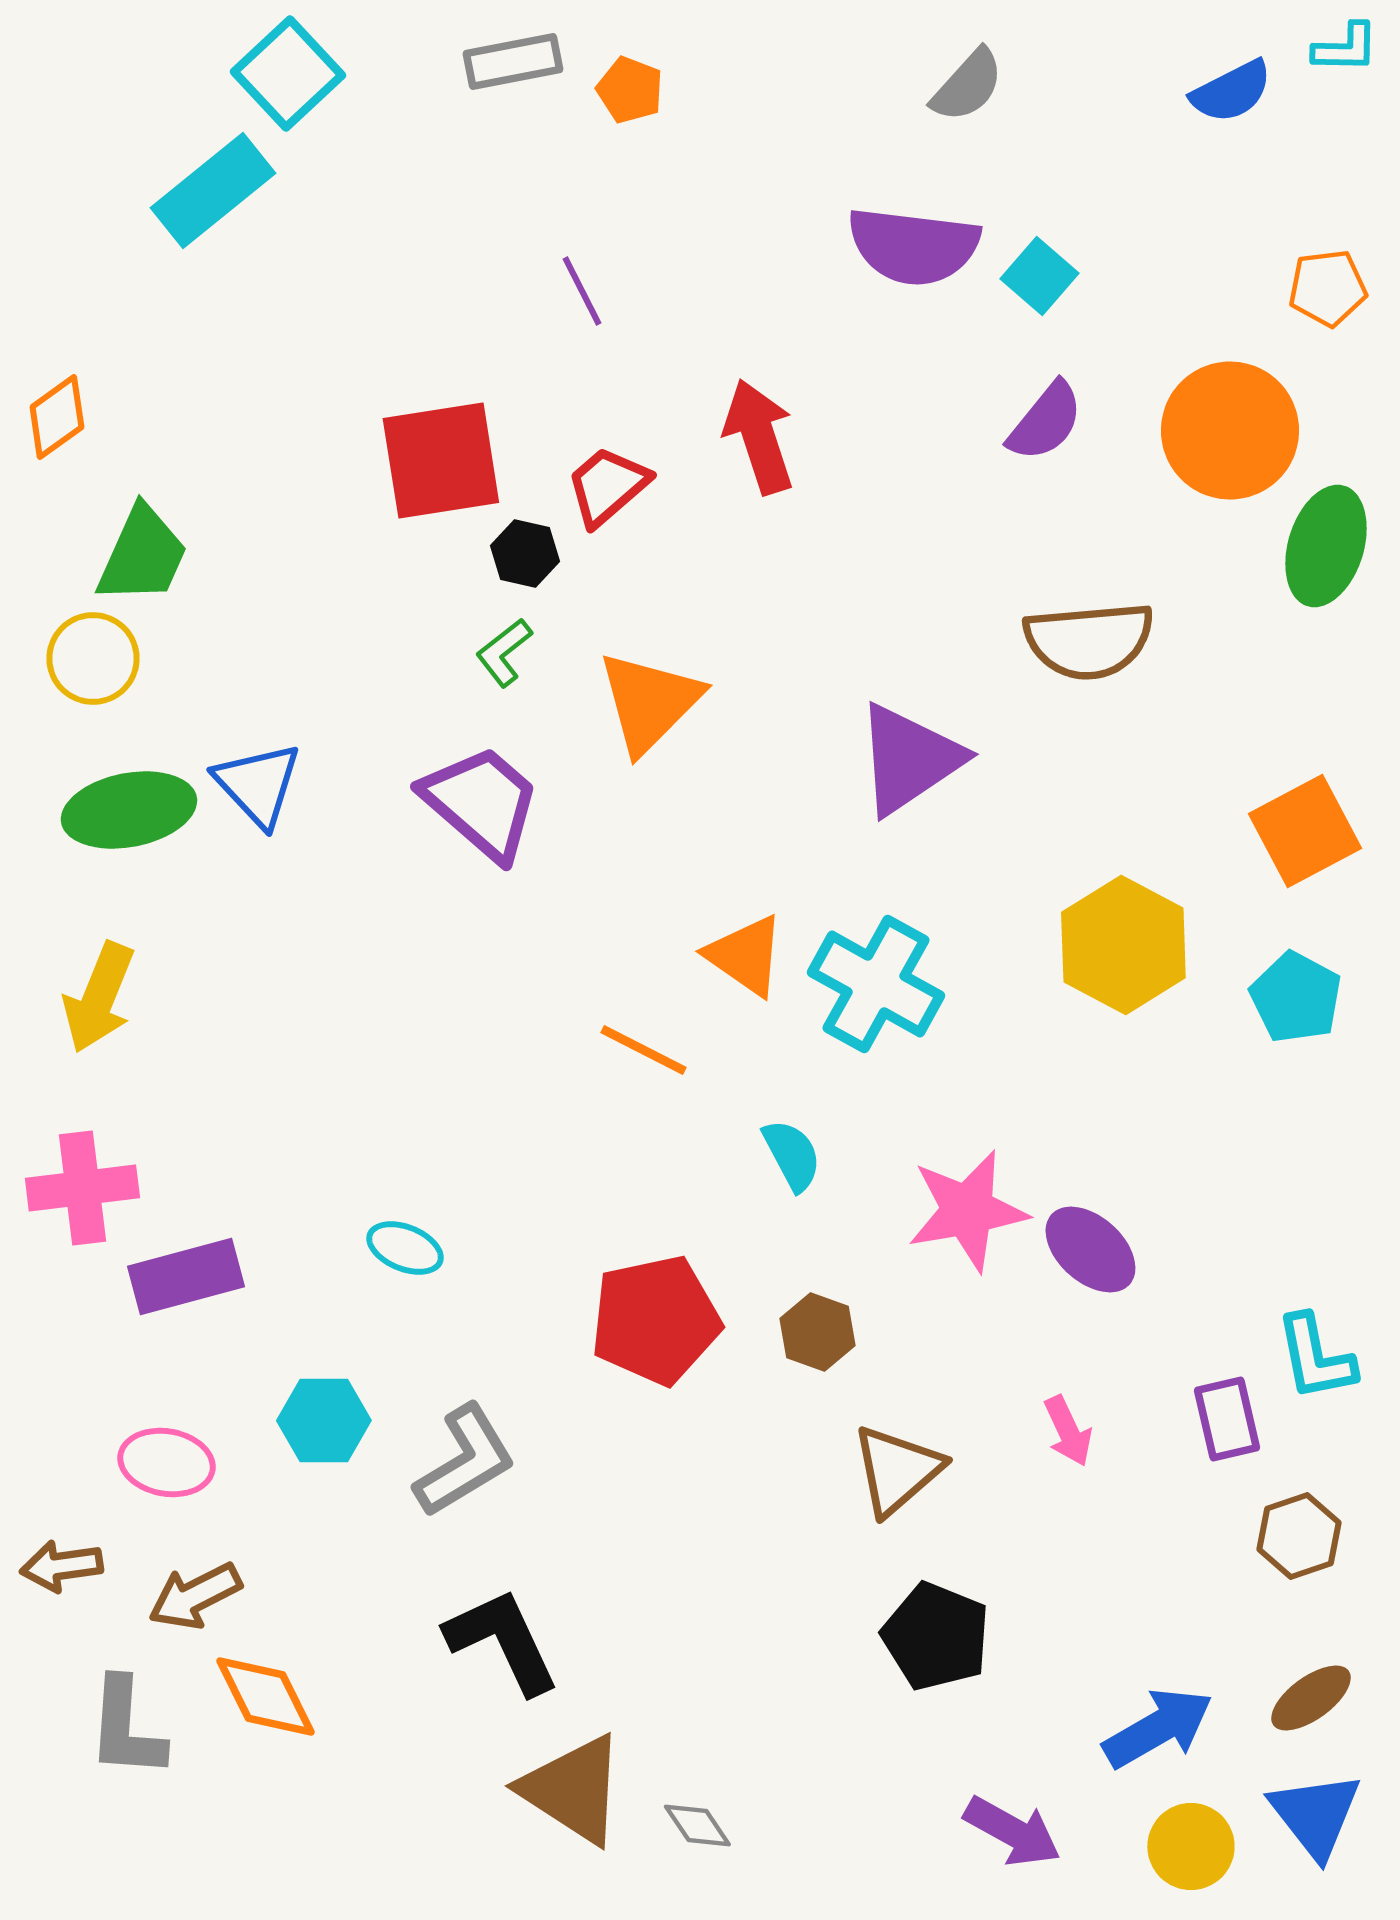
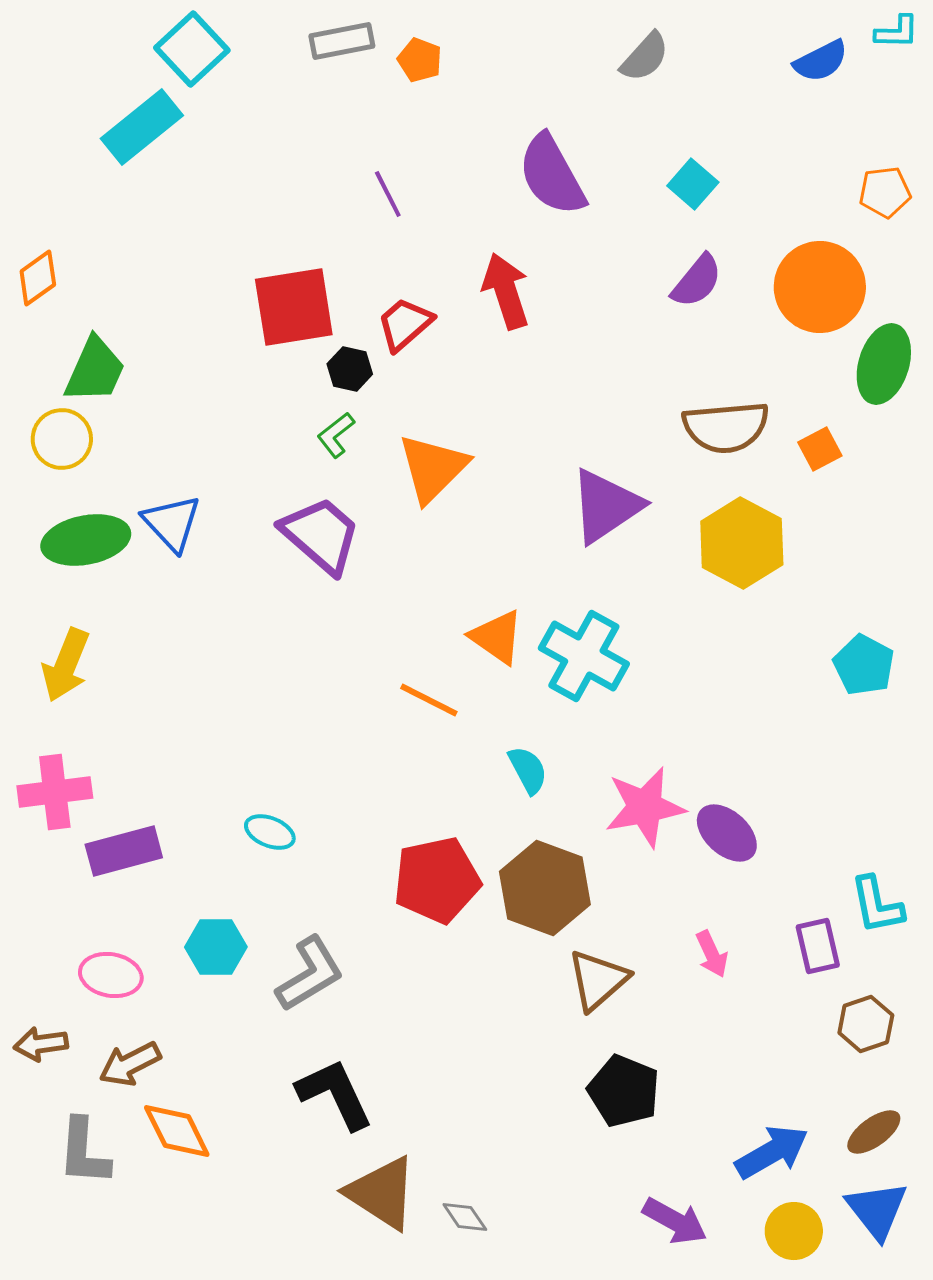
purple semicircle: (913, 246) -> (552, 175), moved, turned 54
orange square: (1305, 831) -> (820, 449), moved, size x0.6
yellow hexagon: (1123, 945) -> (742, 543), moved
brown hexagon: (817, 1332) -> (545, 888), size x1.8

